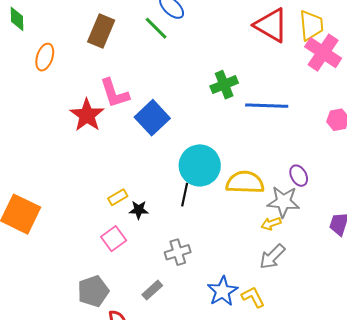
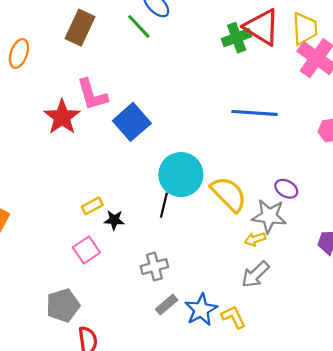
green cross: (224, 85) -> (237, 38), moved
purple ellipse: (299, 176) -> (286, 189), turned -35
yellow semicircle: (245, 182) -> (229, 194), turned 42
gray rectangle: (152, 290) -> (167, 305), moved

